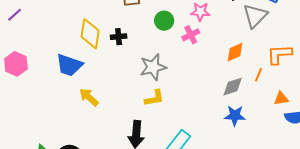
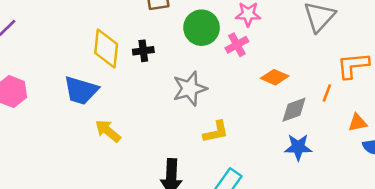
green circle: (164, 21) -> (202, 28), size x1.4
orange diamond: (235, 52) -> (275, 77), moved, turned 50
yellow L-shape: (154, 98) -> (216, 132), moved

